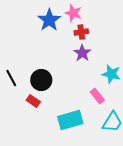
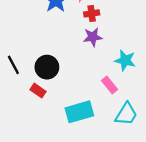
purple star: (82, 53) -> (93, 37), turned 30

